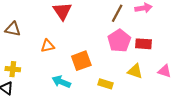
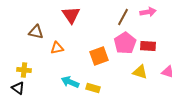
brown triangle: (13, 29) -> (36, 32), moved
orange square: (81, 61) -> (99, 56), moved
yellow rectangle: (106, 84) -> (93, 88), moved

